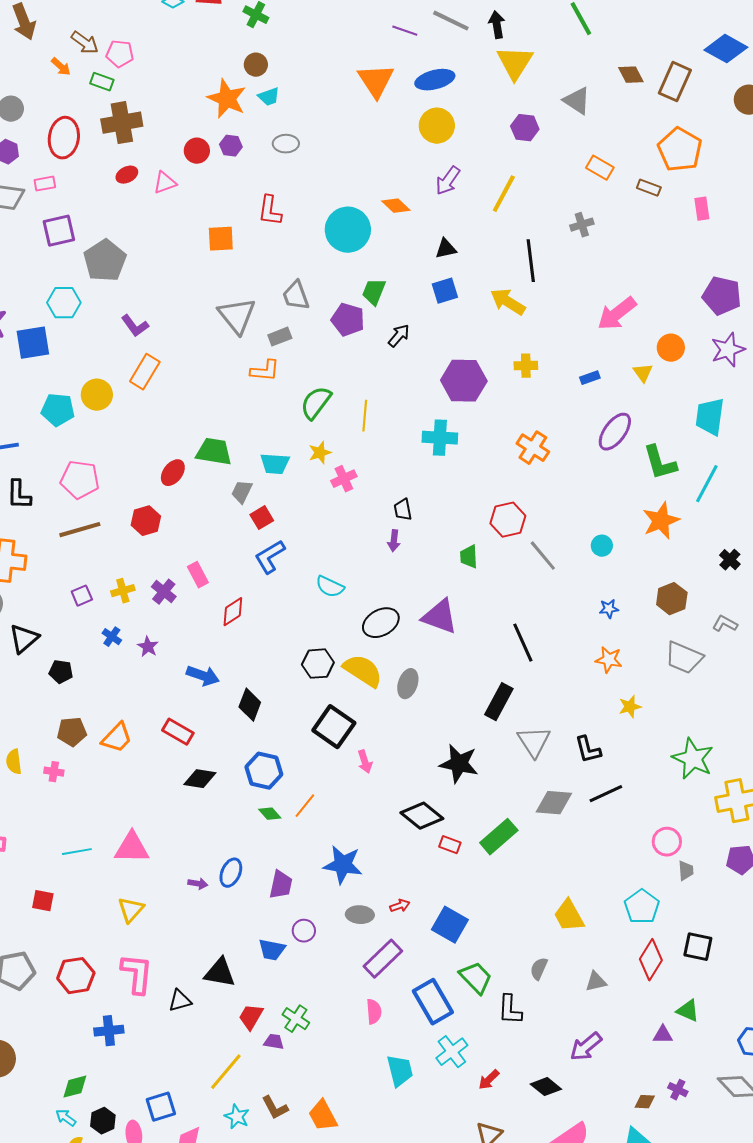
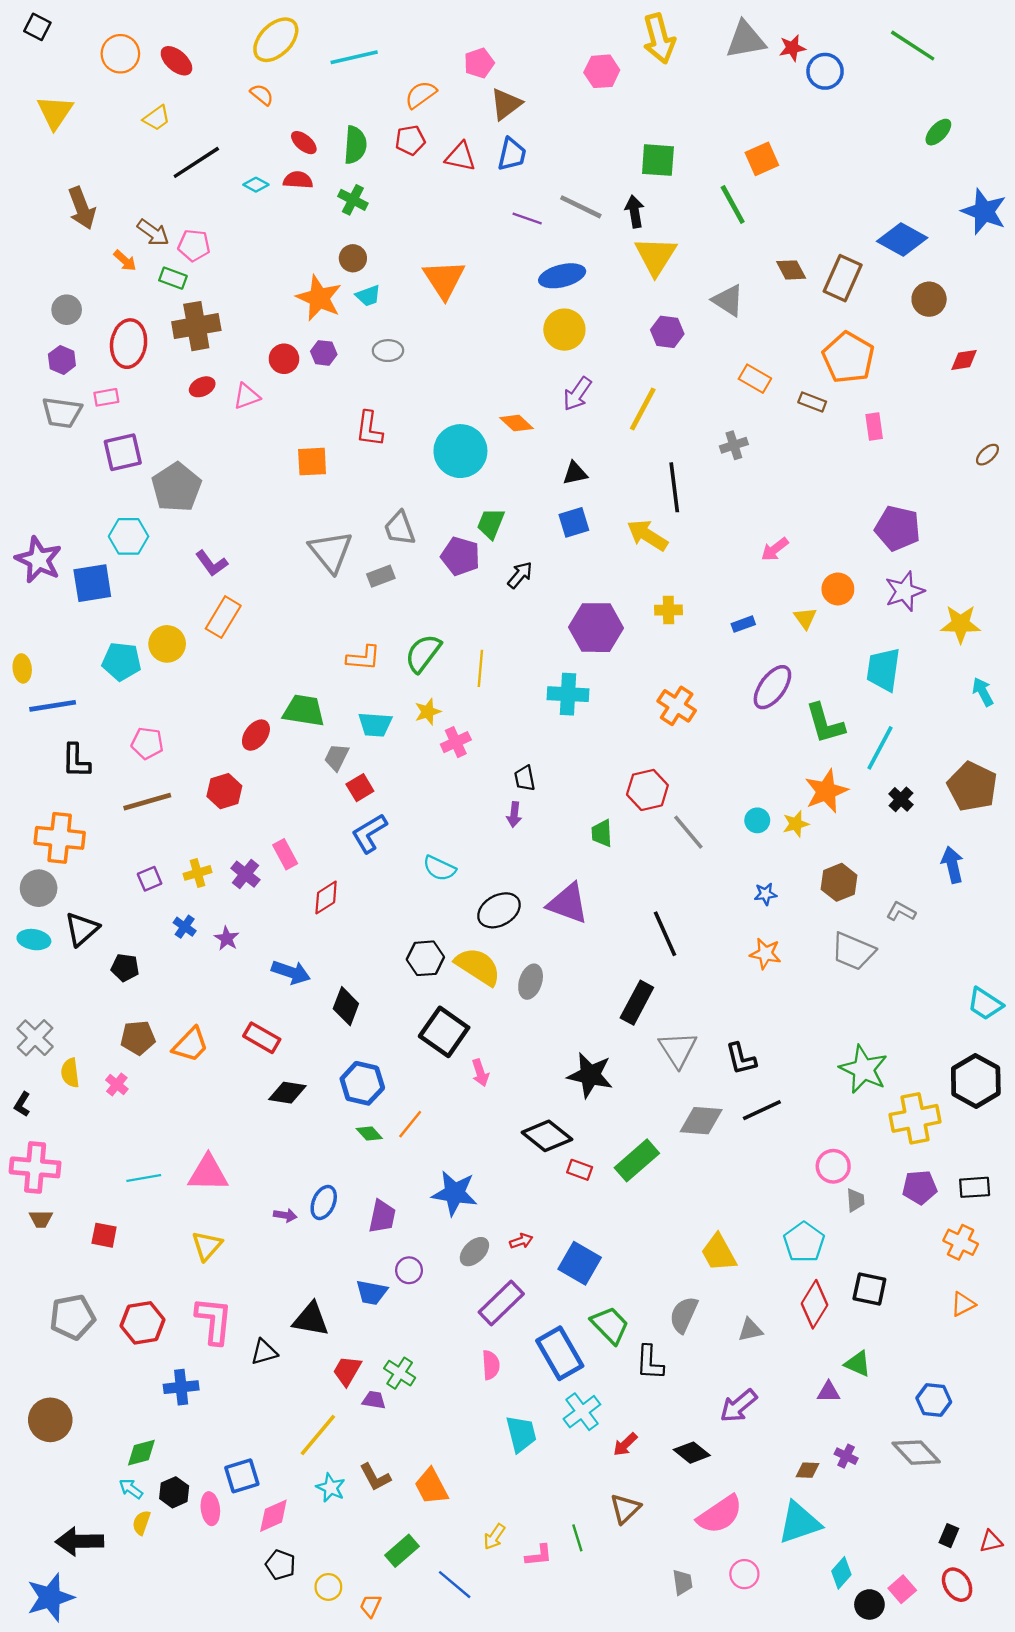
orange triangle: (376, 81) -> (444, 279), moved
pink arrow: (617, 314) -> (775, 549), size x0.6
orange L-shape: (265, 371) -> (363, 658), moved
pink pentagon: (80, 480) -> (147, 743), size x0.7
black cross: (730, 560) -> (901, 799), moved
yellow star: (630, 707) -> (796, 824), moved
pink cross: (54, 772) -> (117, 1084), turned 30
gray ellipse: (360, 915) -> (474, 1252), turned -48
gray semicircle: (539, 969) -> (684, 1315), size x1.4

